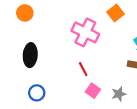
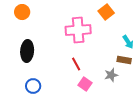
pink cross: (85, 32) -> (78, 30), turned -30
gray star: (119, 94) -> (111, 75), moved

